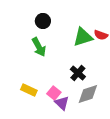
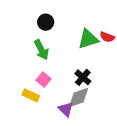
pink square: (54, 93) -> (44, 79), moved
gray diamond: (88, 94) -> (79, 98), moved

